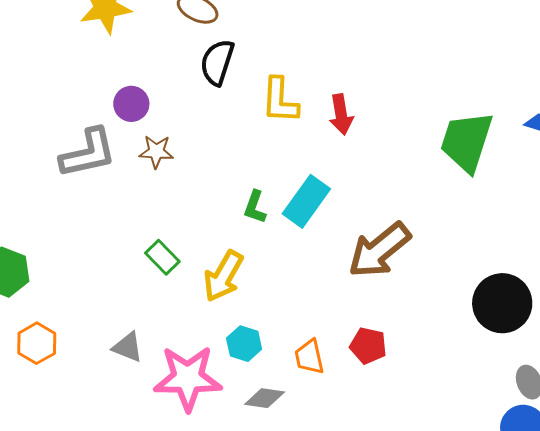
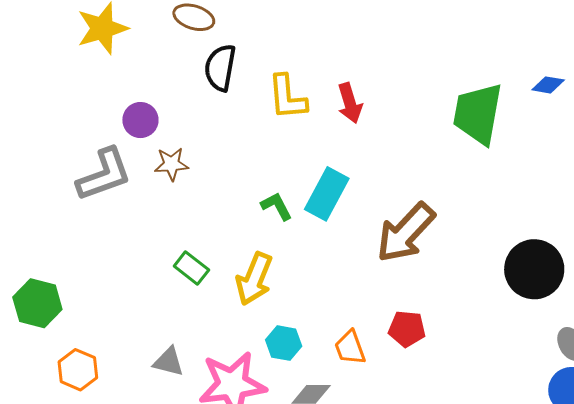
green L-shape: (255, 207) -> (276, 206), turned 140

